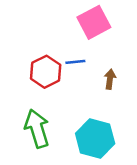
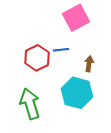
cyan hexagon: (95, 139) -> (77, 93), moved

